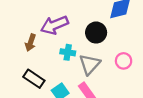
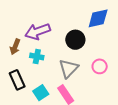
cyan cross: (68, 52) -> (37, 56), moved
black rectangle: (34, 79) -> (17, 80), turned 30

